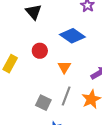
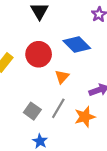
red circle: (40, 51) -> (39, 54), size x1.5

